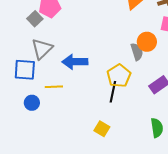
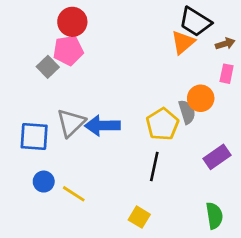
gray triangle: (42, 49) -> (71, 123), moved
yellow pentagon: (119, 76) -> (162, 124), moved
yellow line: (54, 87) -> (74, 194), moved, turned 36

